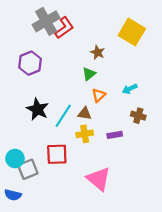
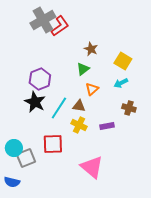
yellow square: (132, 32) -> (123, 61), moved, size x0.7
purple hexagon: (30, 63) -> (40, 79), moved
yellow cross: (85, 134) -> (79, 125), turned 35

